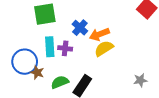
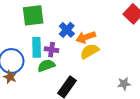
brown star: (37, 73) -> (10, 77), moved
green semicircle: (60, 82) -> (46, 66), moved

